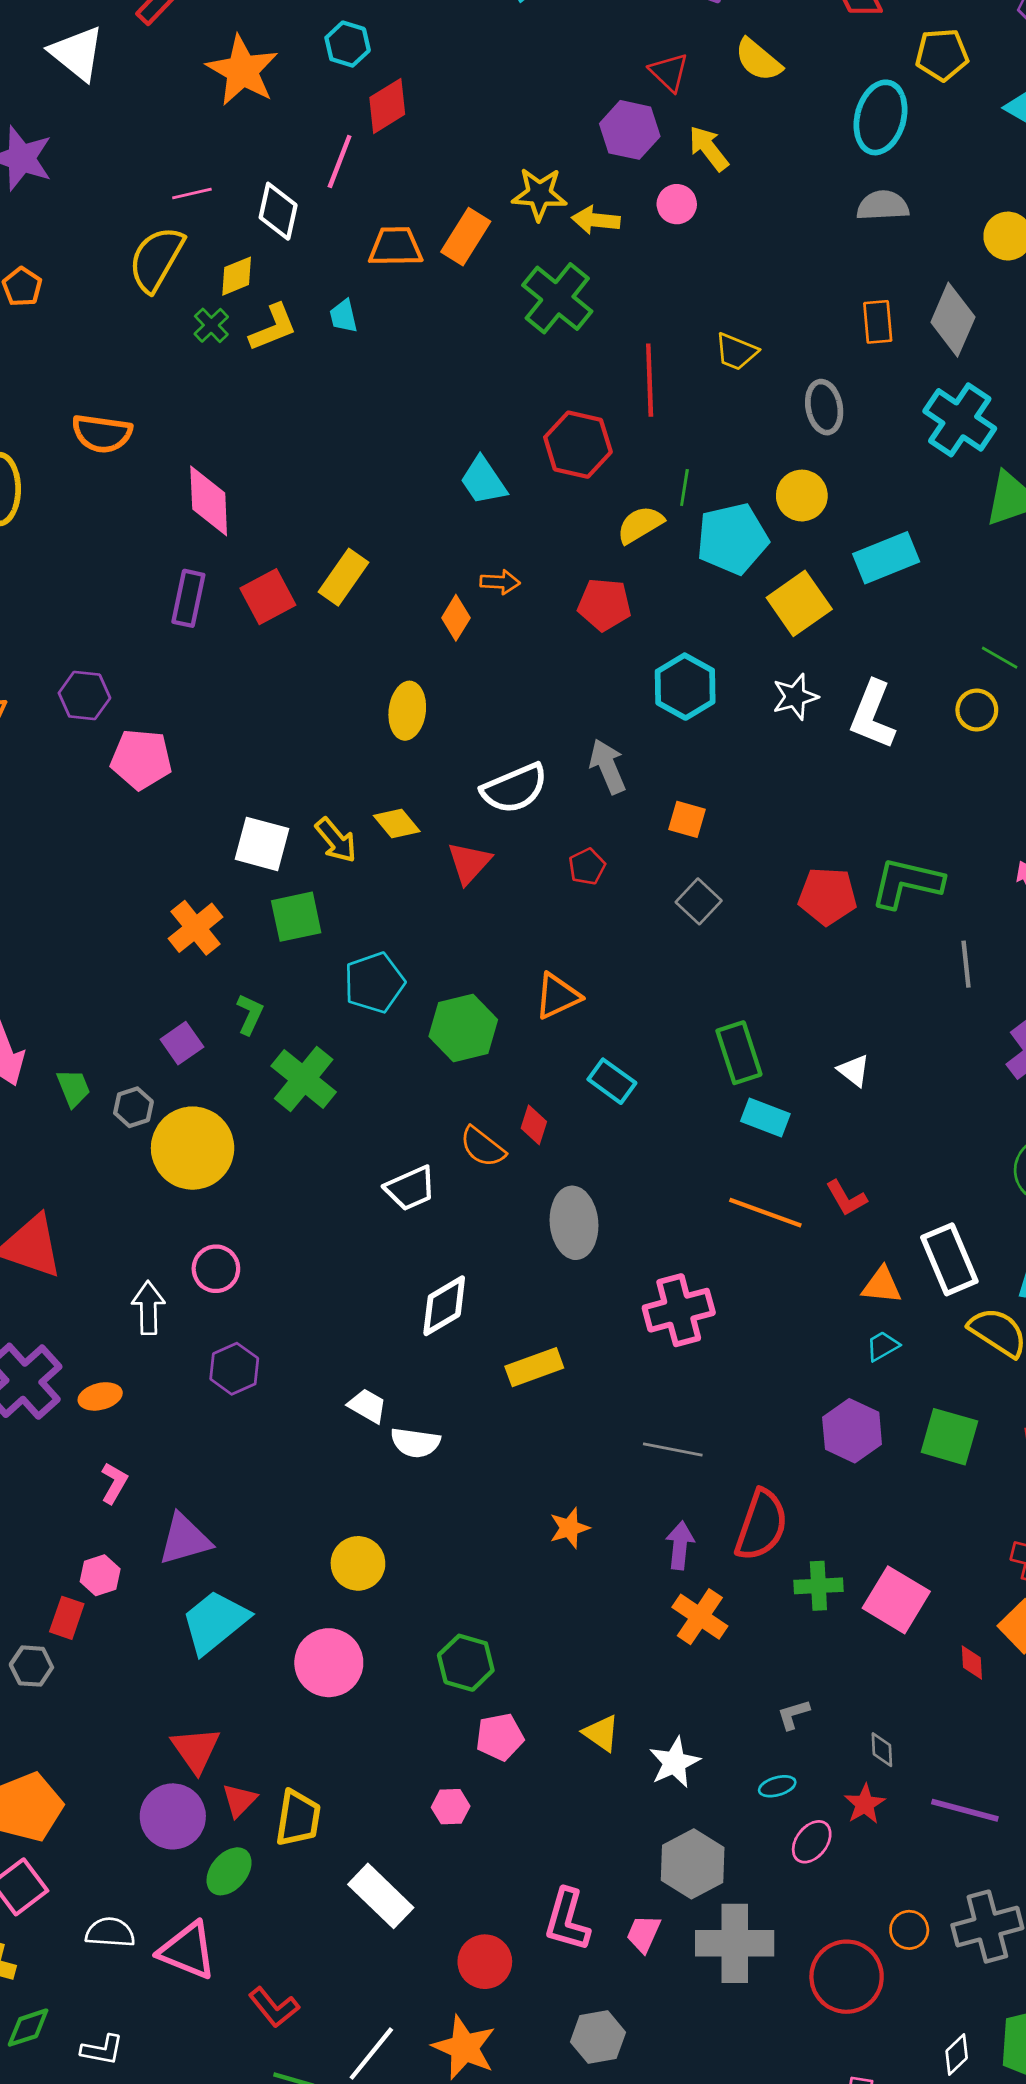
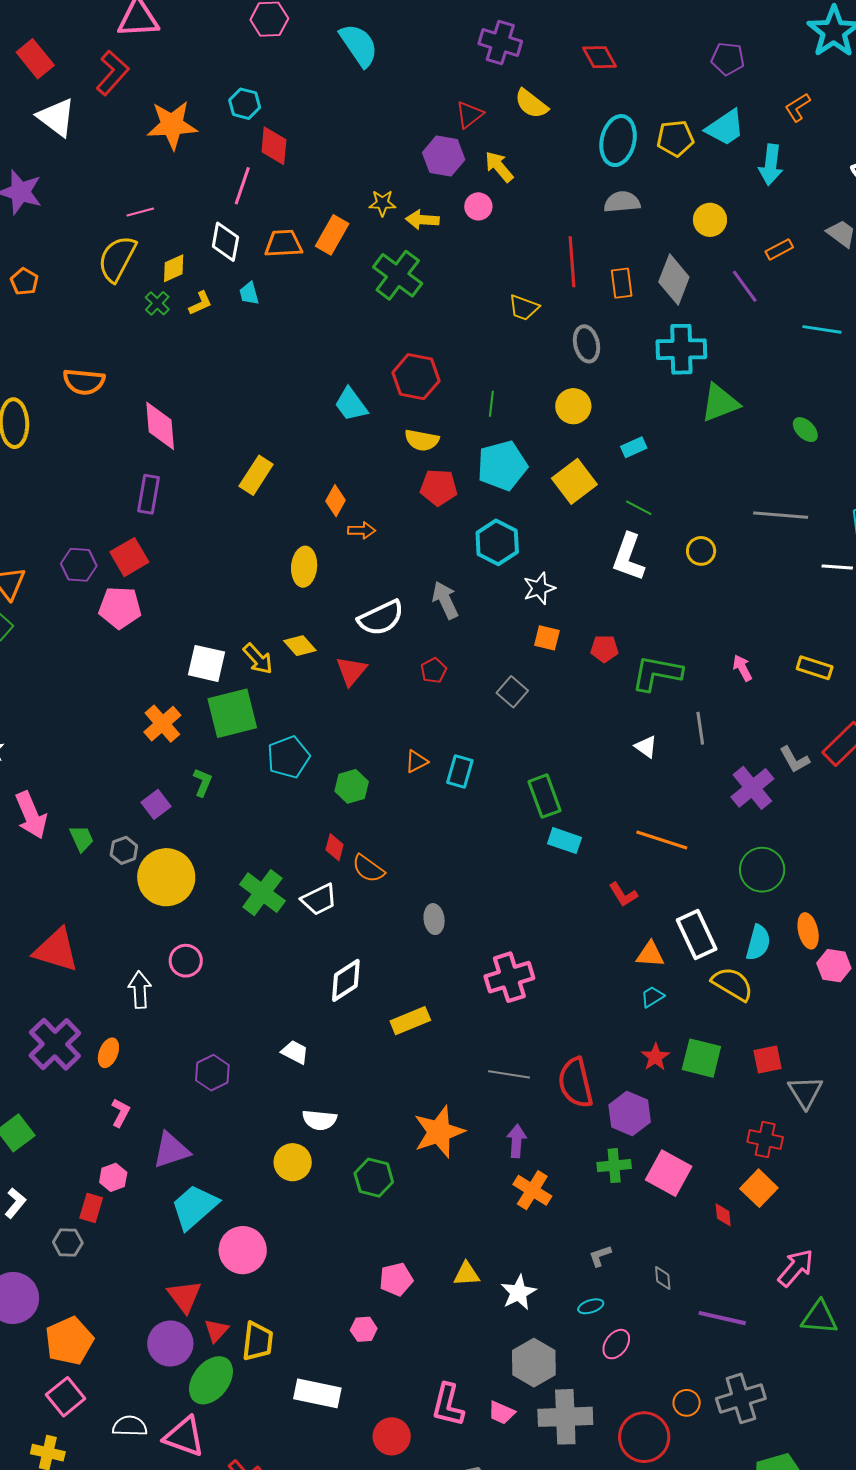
yellow pentagon: (942, 55) -> (675, 138), moved
orange star: (242, 71) -> (172, 125), turned -30
red triangle: (669, 72) -> (469, 115), turned 40
red diamond: (387, 106) -> (274, 146), turned -51
yellow star: (539, 194) -> (382, 203), size x0.7
white diamond: (278, 211) -> (225, 242), moved
yellow L-shape: (273, 327) -> (200, 303), size x0.7
red line: (650, 380) -> (572, 262), moved
cyan cross: (960, 420) -> (681, 349), turned -33
yellow semicircle: (640, 525) -> (422, 440), moved, turned -136
cyan pentagon: (732, 539) -> (502, 466), moved
cyan rectangle: (886, 558) -> (634, 447), size x0.6
orange arrow: (500, 582) -> (362, 530), moved
red square: (268, 597) -> (129, 557), moved
green line: (1000, 658) -> (639, 508), moved
white star: (795, 697) -> (539, 588), moved
orange square: (687, 819) -> (547, 638), moved
red pentagon: (827, 896) -> (604, 649), moved, size x0.7
green square: (296, 917) -> (232, 713), size x1.4
orange triangle: (557, 996) -> (416, 762), size x0.7
green hexagon: (463, 1028) -> (352, 786), size x0.7
white triangle: (854, 1071) -> (646, 747), moved
green cross: (304, 1079) -> (262, 893), moved
cyan rectangle: (612, 1081) -> (460, 771), moved, turned 72
red diamond: (534, 1125) -> (335, 847), moved
orange line: (765, 1213) -> (662, 840), moved
gray ellipse: (574, 1223) -> (434, 919), size x0.6
purple hexagon: (234, 1369) -> (212, 1073), moved
orange ellipse: (100, 1396) -> (108, 1053), turned -52
purple hexagon: (852, 1431) -> (630, 1113), moved
white semicircle: (415, 1443) -> (319, 1120), moved
red semicircle: (761, 1525) -> (576, 1083), moved, turned 150
orange star: (569, 1528) -> (439, 1132), size x1.8
pink circle: (329, 1663) -> (243, 1250), moved
green hexagon: (466, 1663) -> (374, 1178), moved
yellow triangle: (601, 1733) -> (467, 1274), turned -36
red star: (865, 1804) -> (655, 1057), moved
green ellipse: (229, 1871) -> (211, 1380), size x1.4
white rectangle: (381, 1896) -> (317, 1393), turned -30
pink trapezoid: (643, 1934) -> (501, 1413), turned -88

